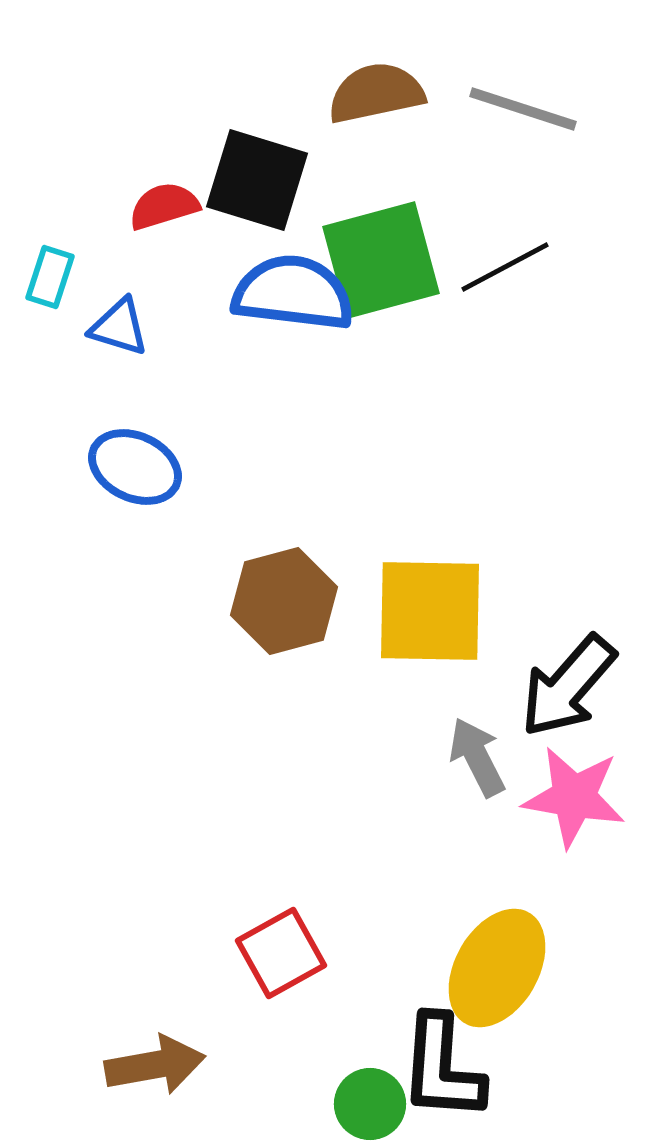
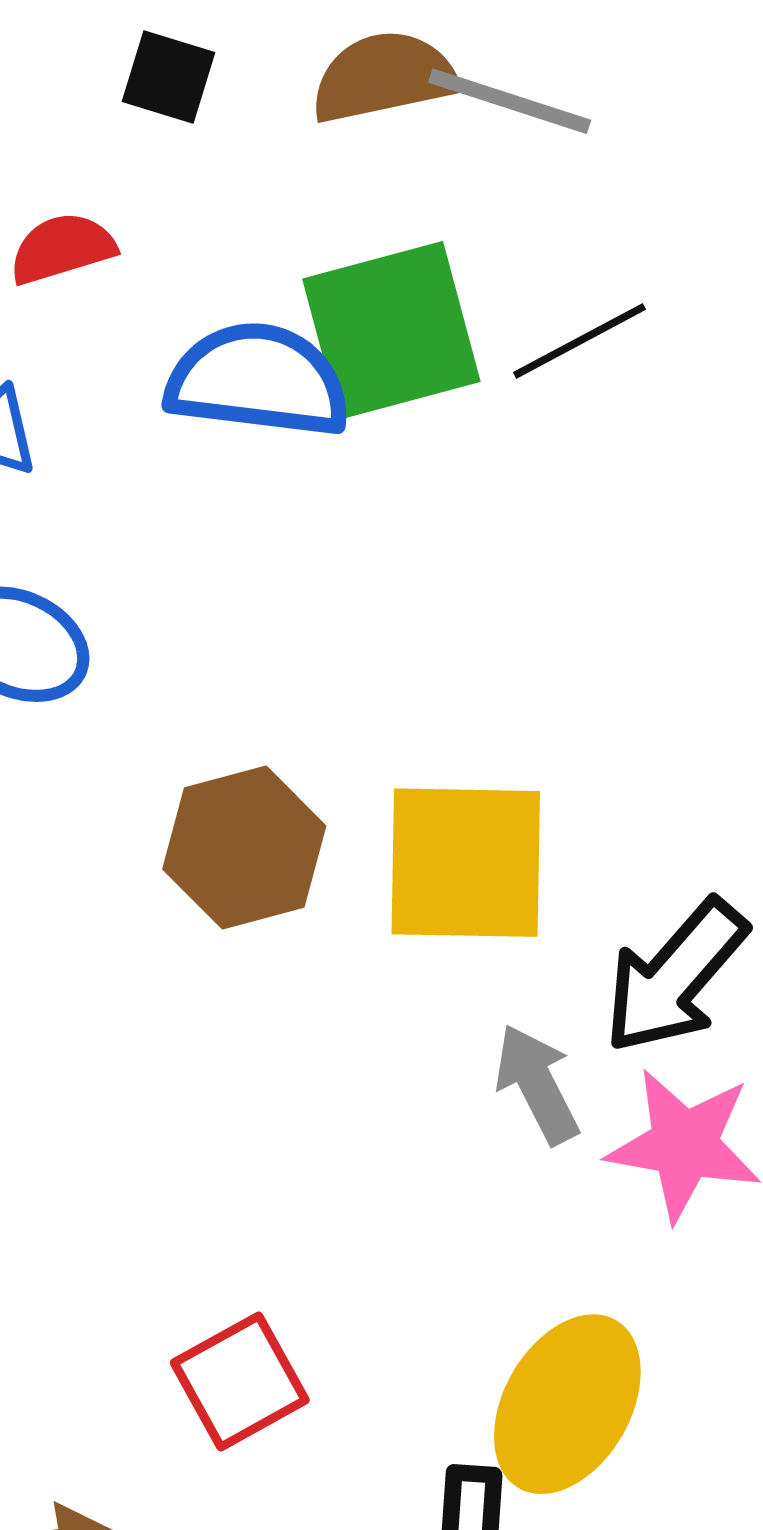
gray line: (523, 109) -> (510, 101), moved
black square: (257, 180) -> (168, 77), moved, size x0.6

